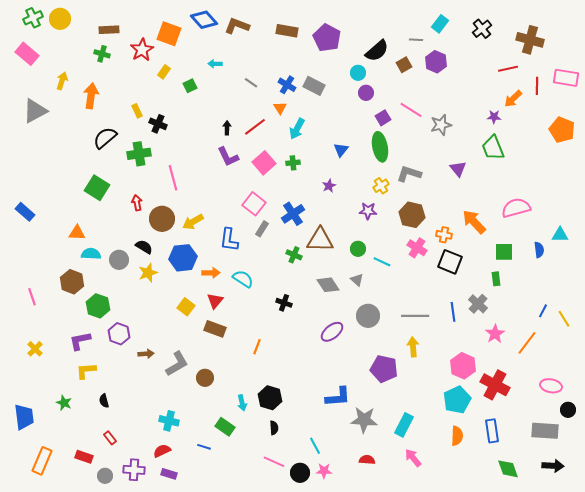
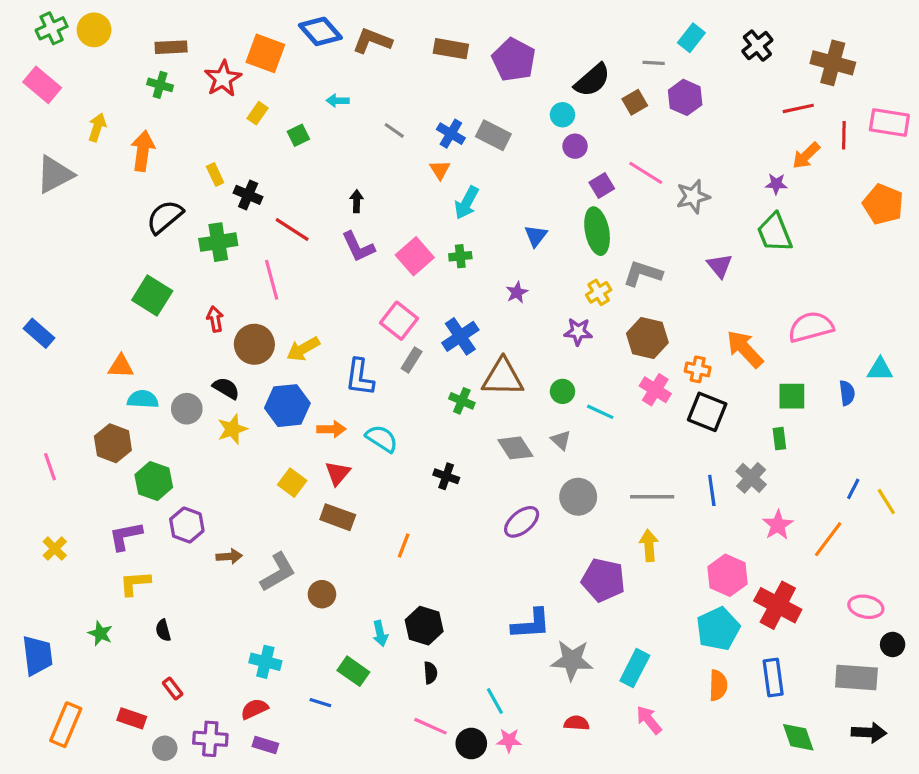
red line: (255, 127) -> (292, 229), moved, turned 70

